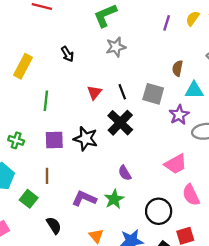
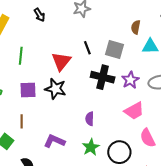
red triangle: (94, 92) -> (61, 61), moved, size x1.5
purple star: (179, 115) -> (130, 80), moved
black cross: (120, 123) -> (103, 77), moved, turned -30
purple semicircle: (125, 173) -> (90, 119), turned 32
green star: (114, 199) -> (91, 147), moved

